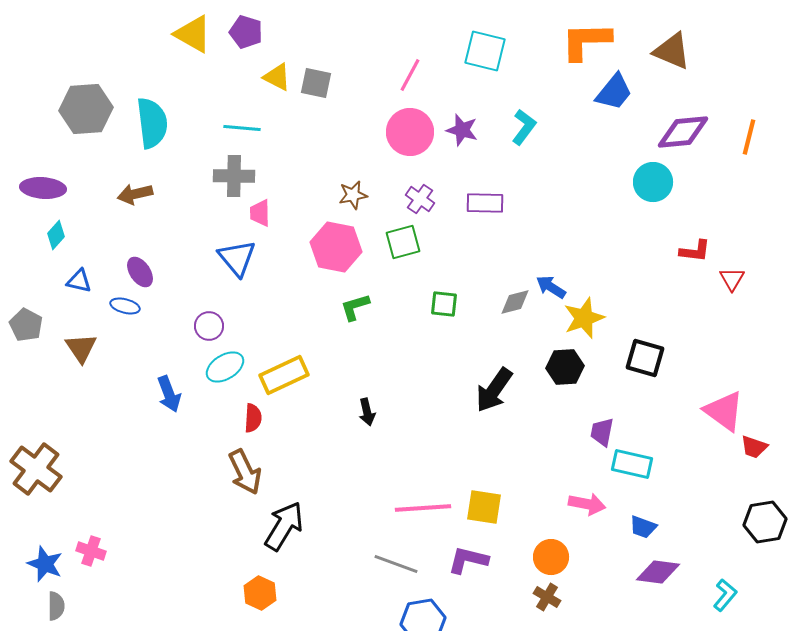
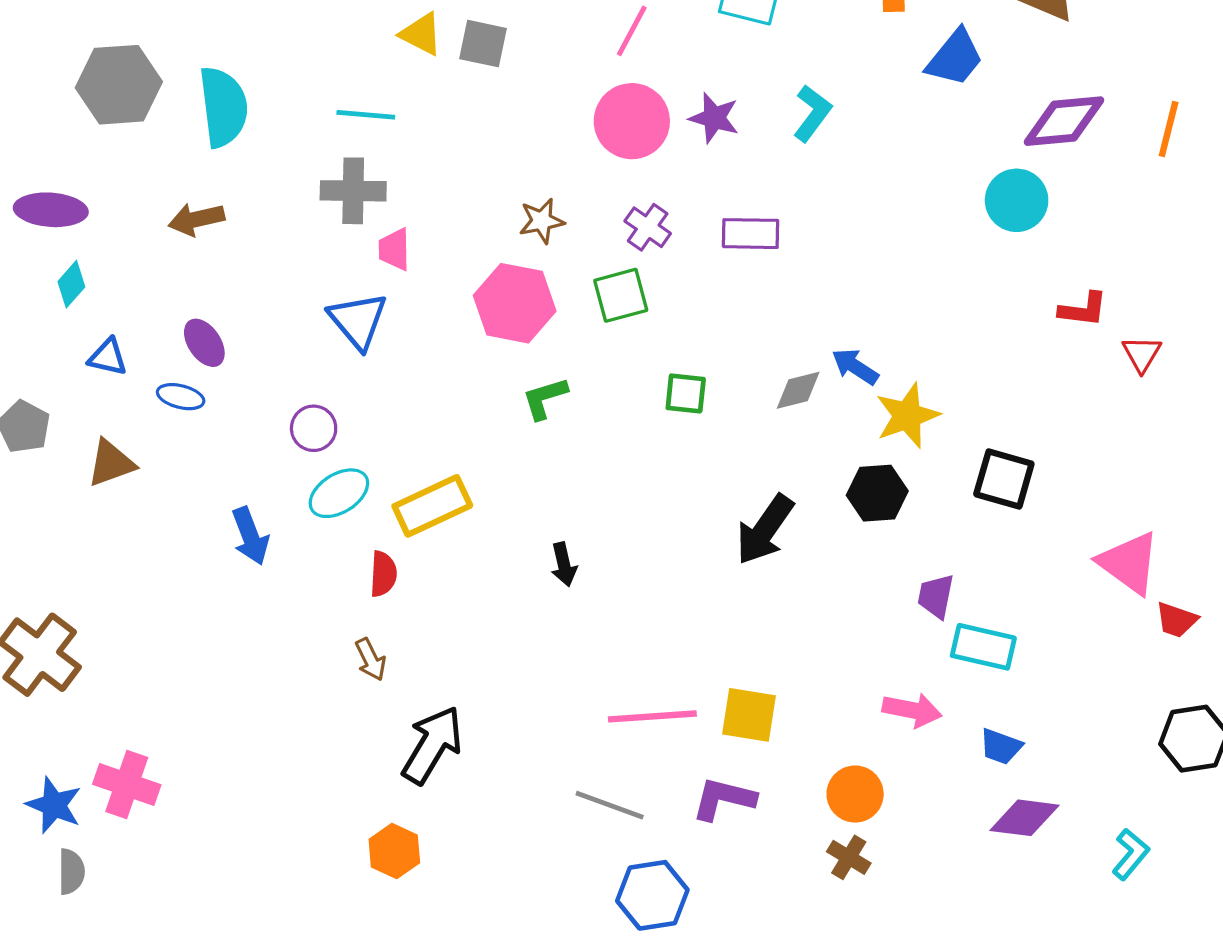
brown triangle: (81, 348) -> (111, 463), turned 44
brown arrow: (245, 472) -> (371, 659), size x0.6
pink cross: (91, 551) -> (127, 785), size x1.4

